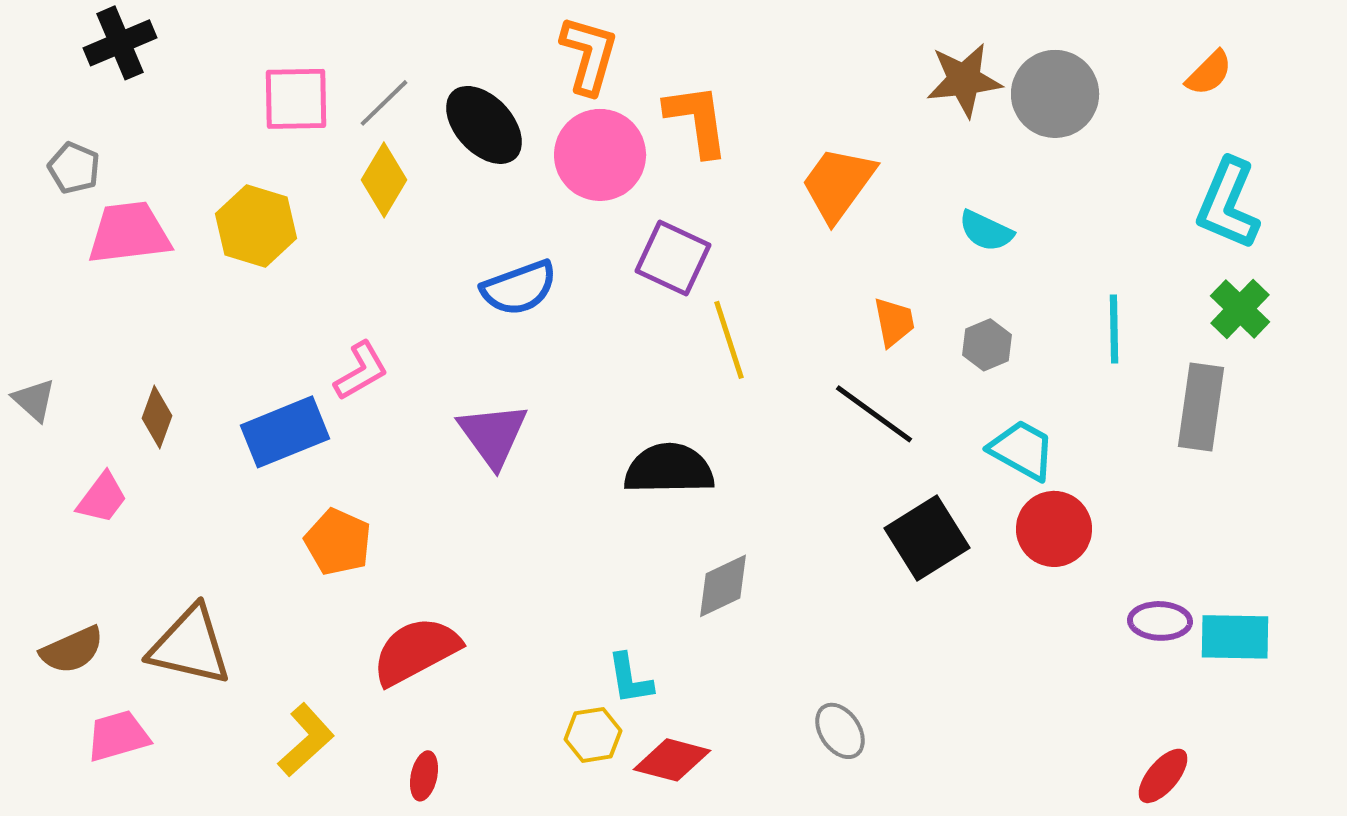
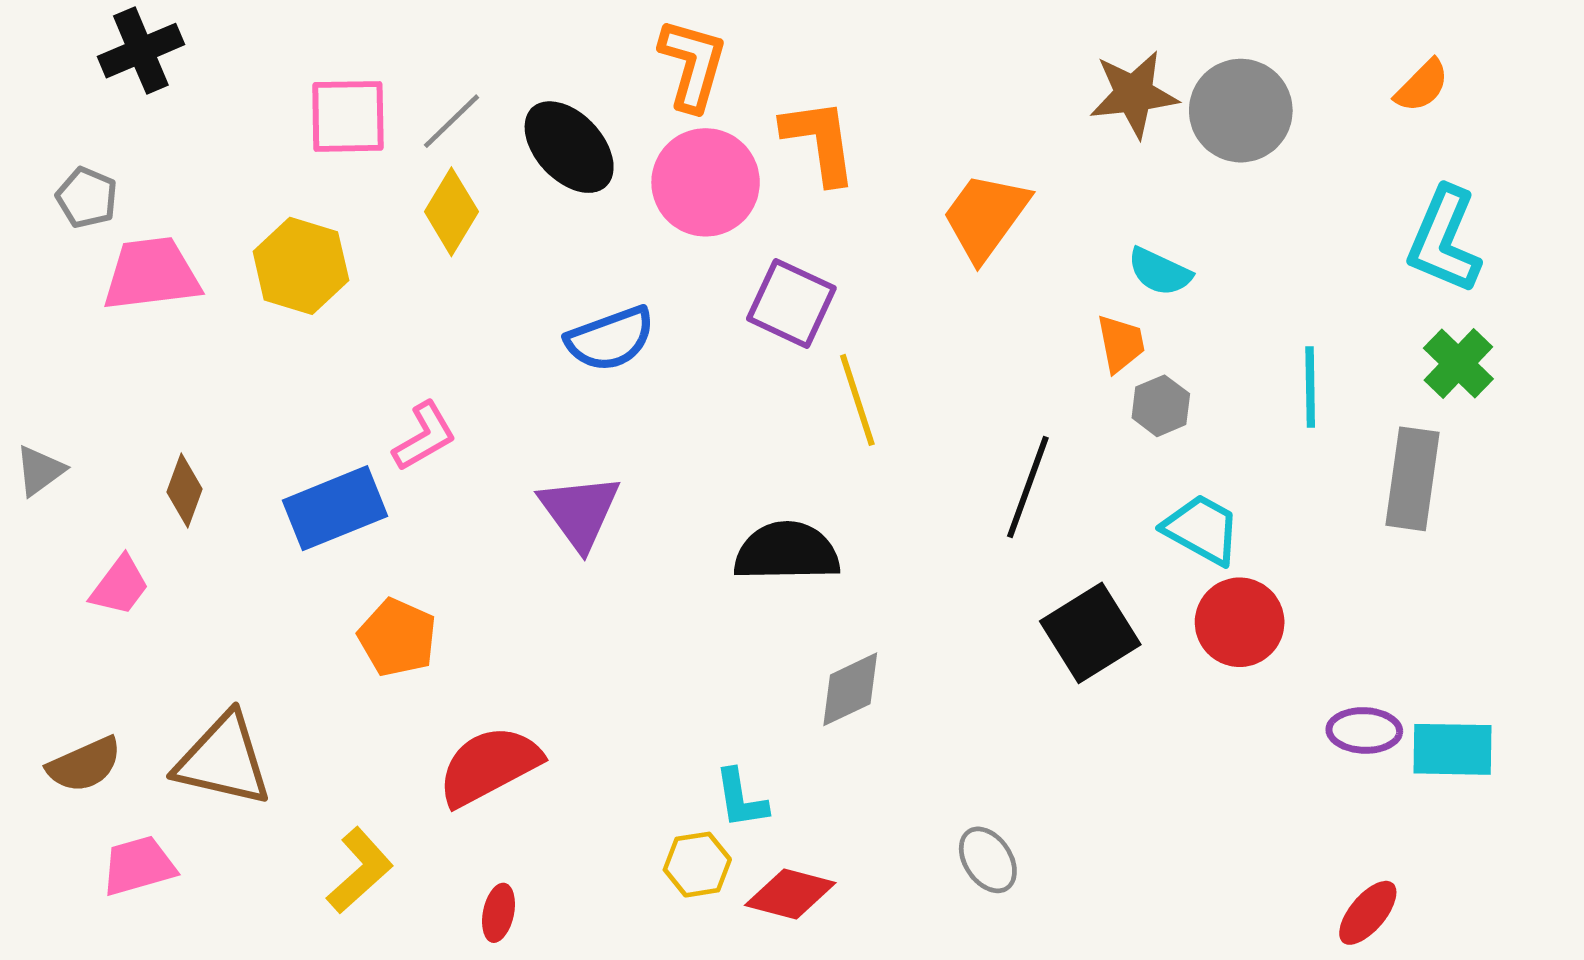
orange trapezoid: (894, 322) -> (1121, 343), moved
gray triangle: (34, 400) -> (40, 471), turned 42
black line: (874, 414) -> (1028, 487), turned 74

